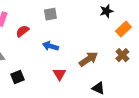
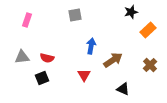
red semicircle: (22, 31) -> (47, 58), moved, turned -128
blue arrow: (50, 46) -> (91, 46), moved, turned 84
brown cross: (122, 55) -> (150, 65), moved

